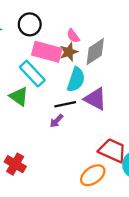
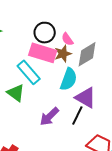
black circle: (30, 24) -> (45, 33), moved
black line: (65, 104) -> (77, 116), moved, turned -54
purple arrow: (56, 121) -> (49, 116), size x1.5

